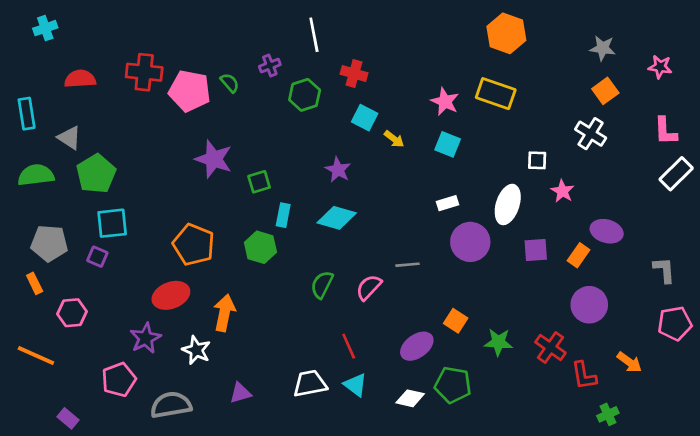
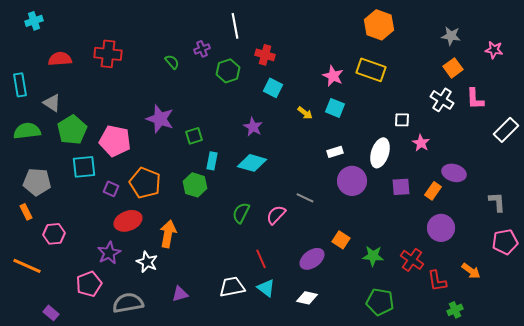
pink pentagon: (190, 91) -> (115, 141), moved
pink L-shape: (665, 131) -> (475, 99), moved
yellow arrow: (394, 139) -> (305, 113), moved
purple square: (97, 257) -> (111, 189), moved
gray line: (407, 265) -> (305, 198), turned 30
green pentagon: (453, 385) -> (380, 302), moved

